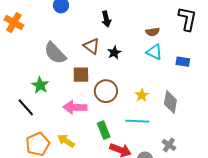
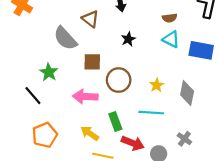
brown triangle: (92, 46) -> (90, 19), moved
blue rectangle: (183, 62) -> (201, 50), size x1.6
yellow arrow: (66, 141) -> (90, 133), moved

